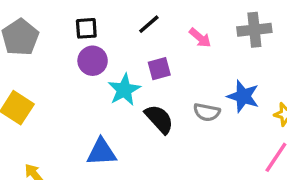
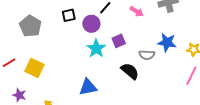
purple circle: (93, 61) -> (91, 24), moved
purple square: (159, 69) -> (119, 41), moved
black semicircle: (159, 119) -> (130, 71), moved

